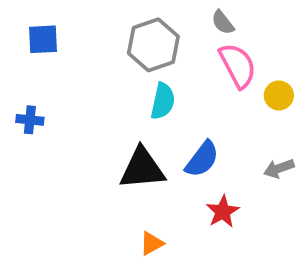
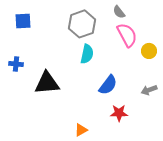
black triangle: (142, 168) -> (47, 83), moved
red star: (223, 212) -> (119, 113), turned 30

